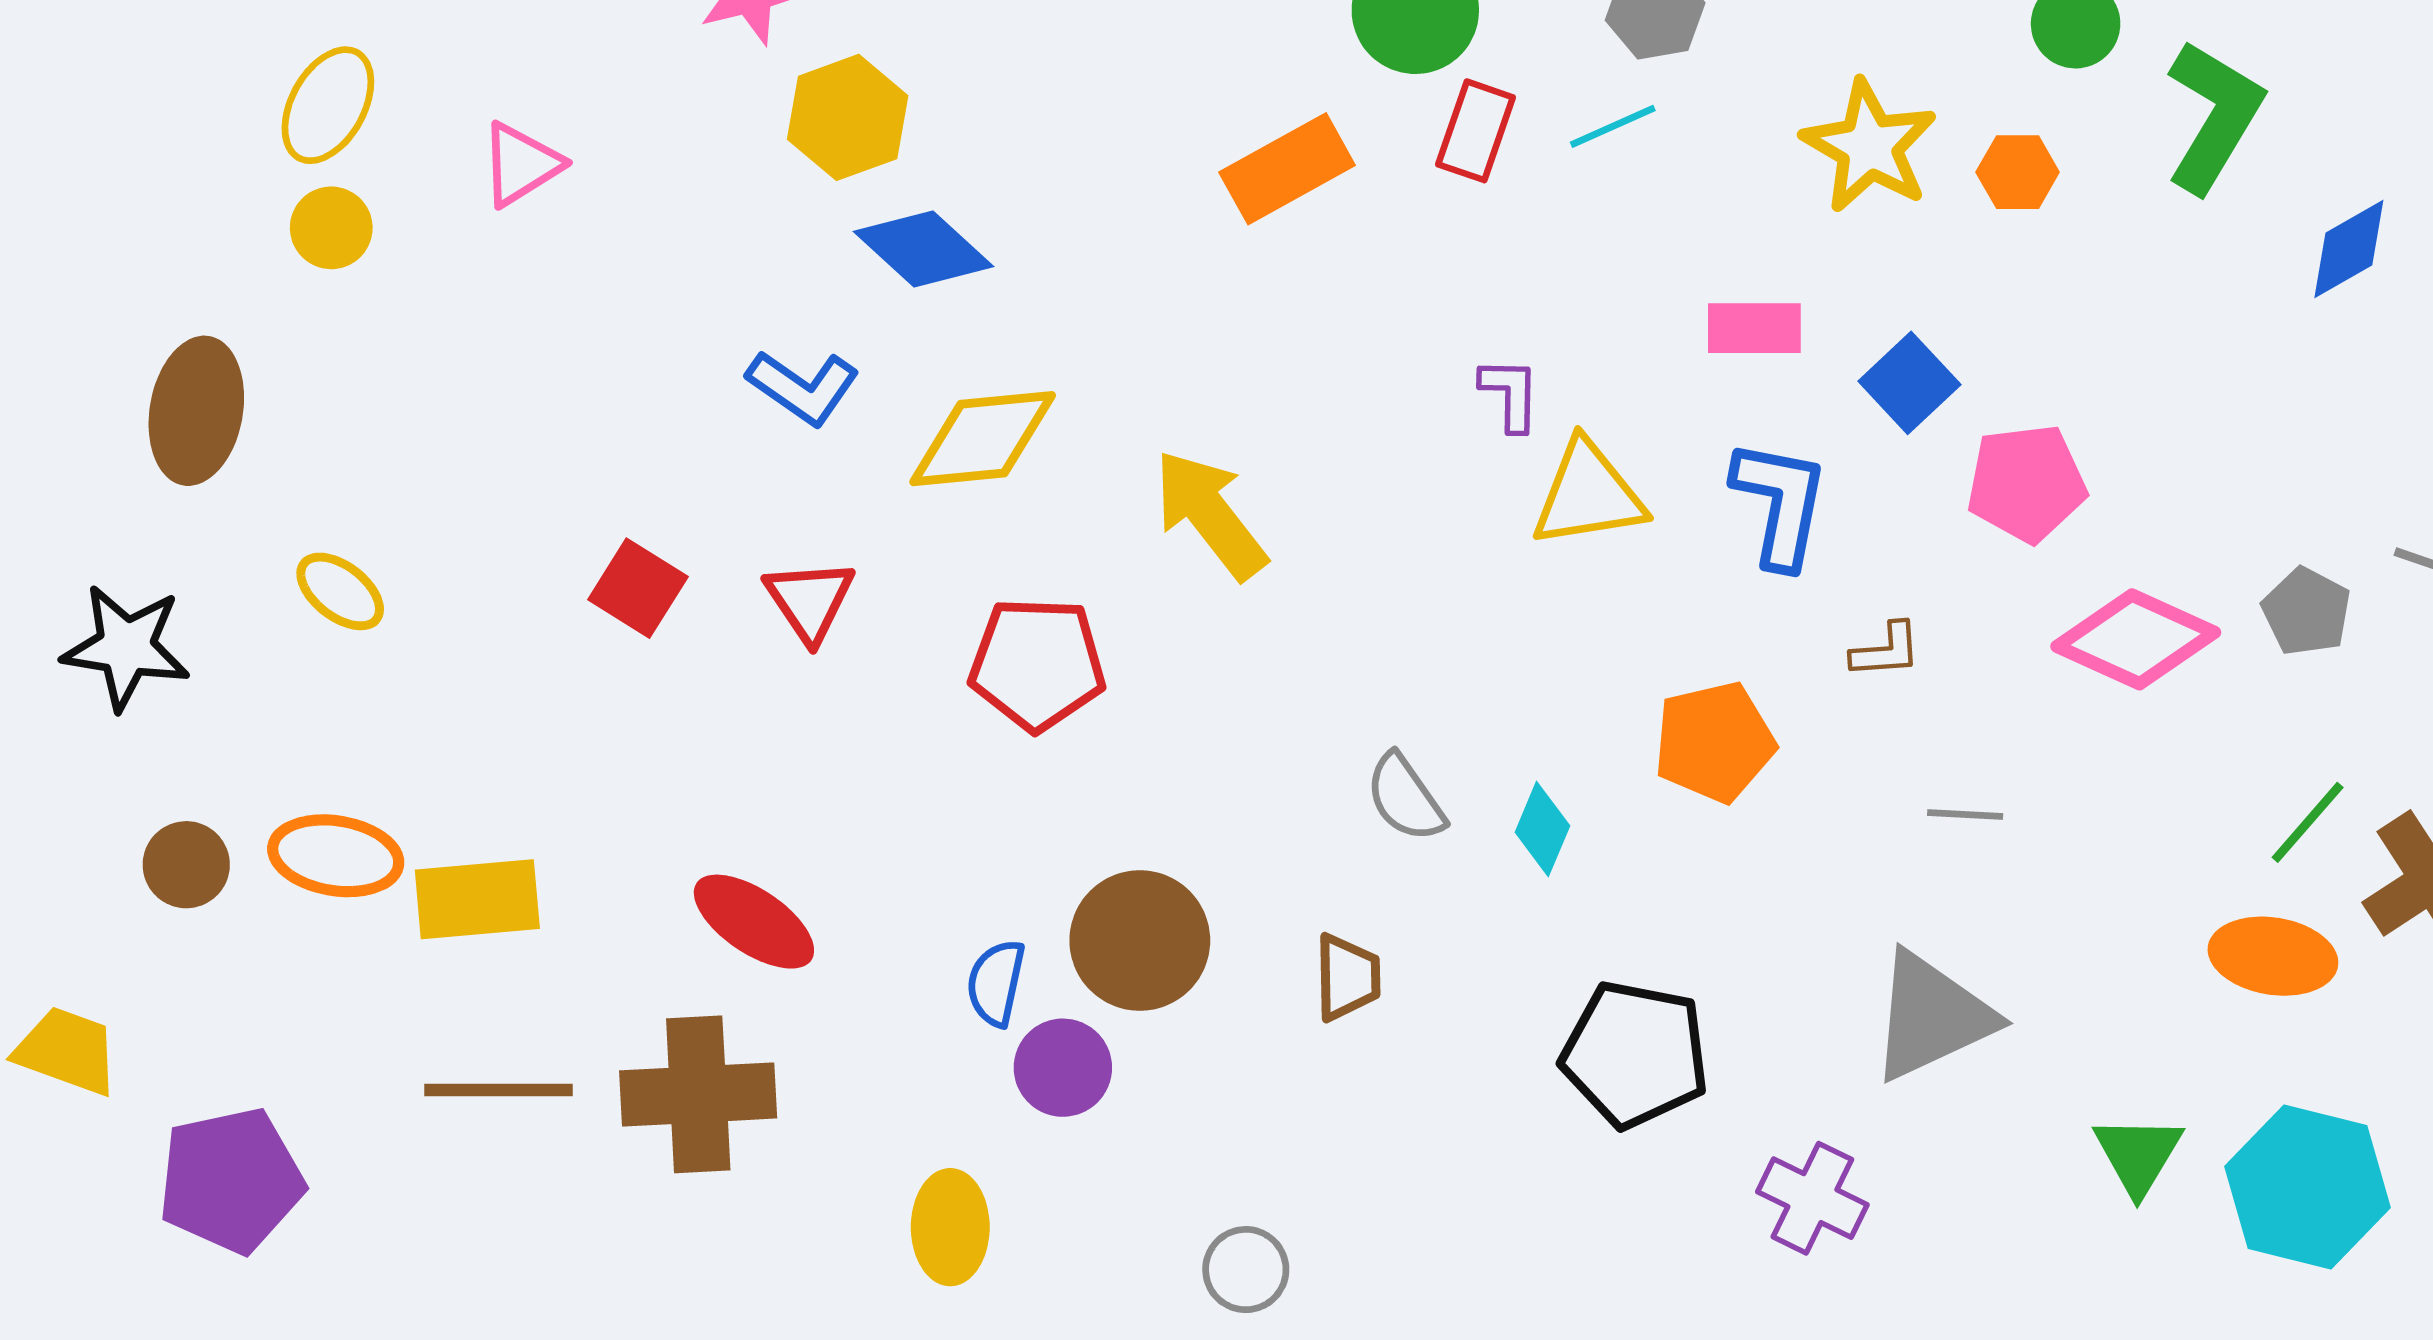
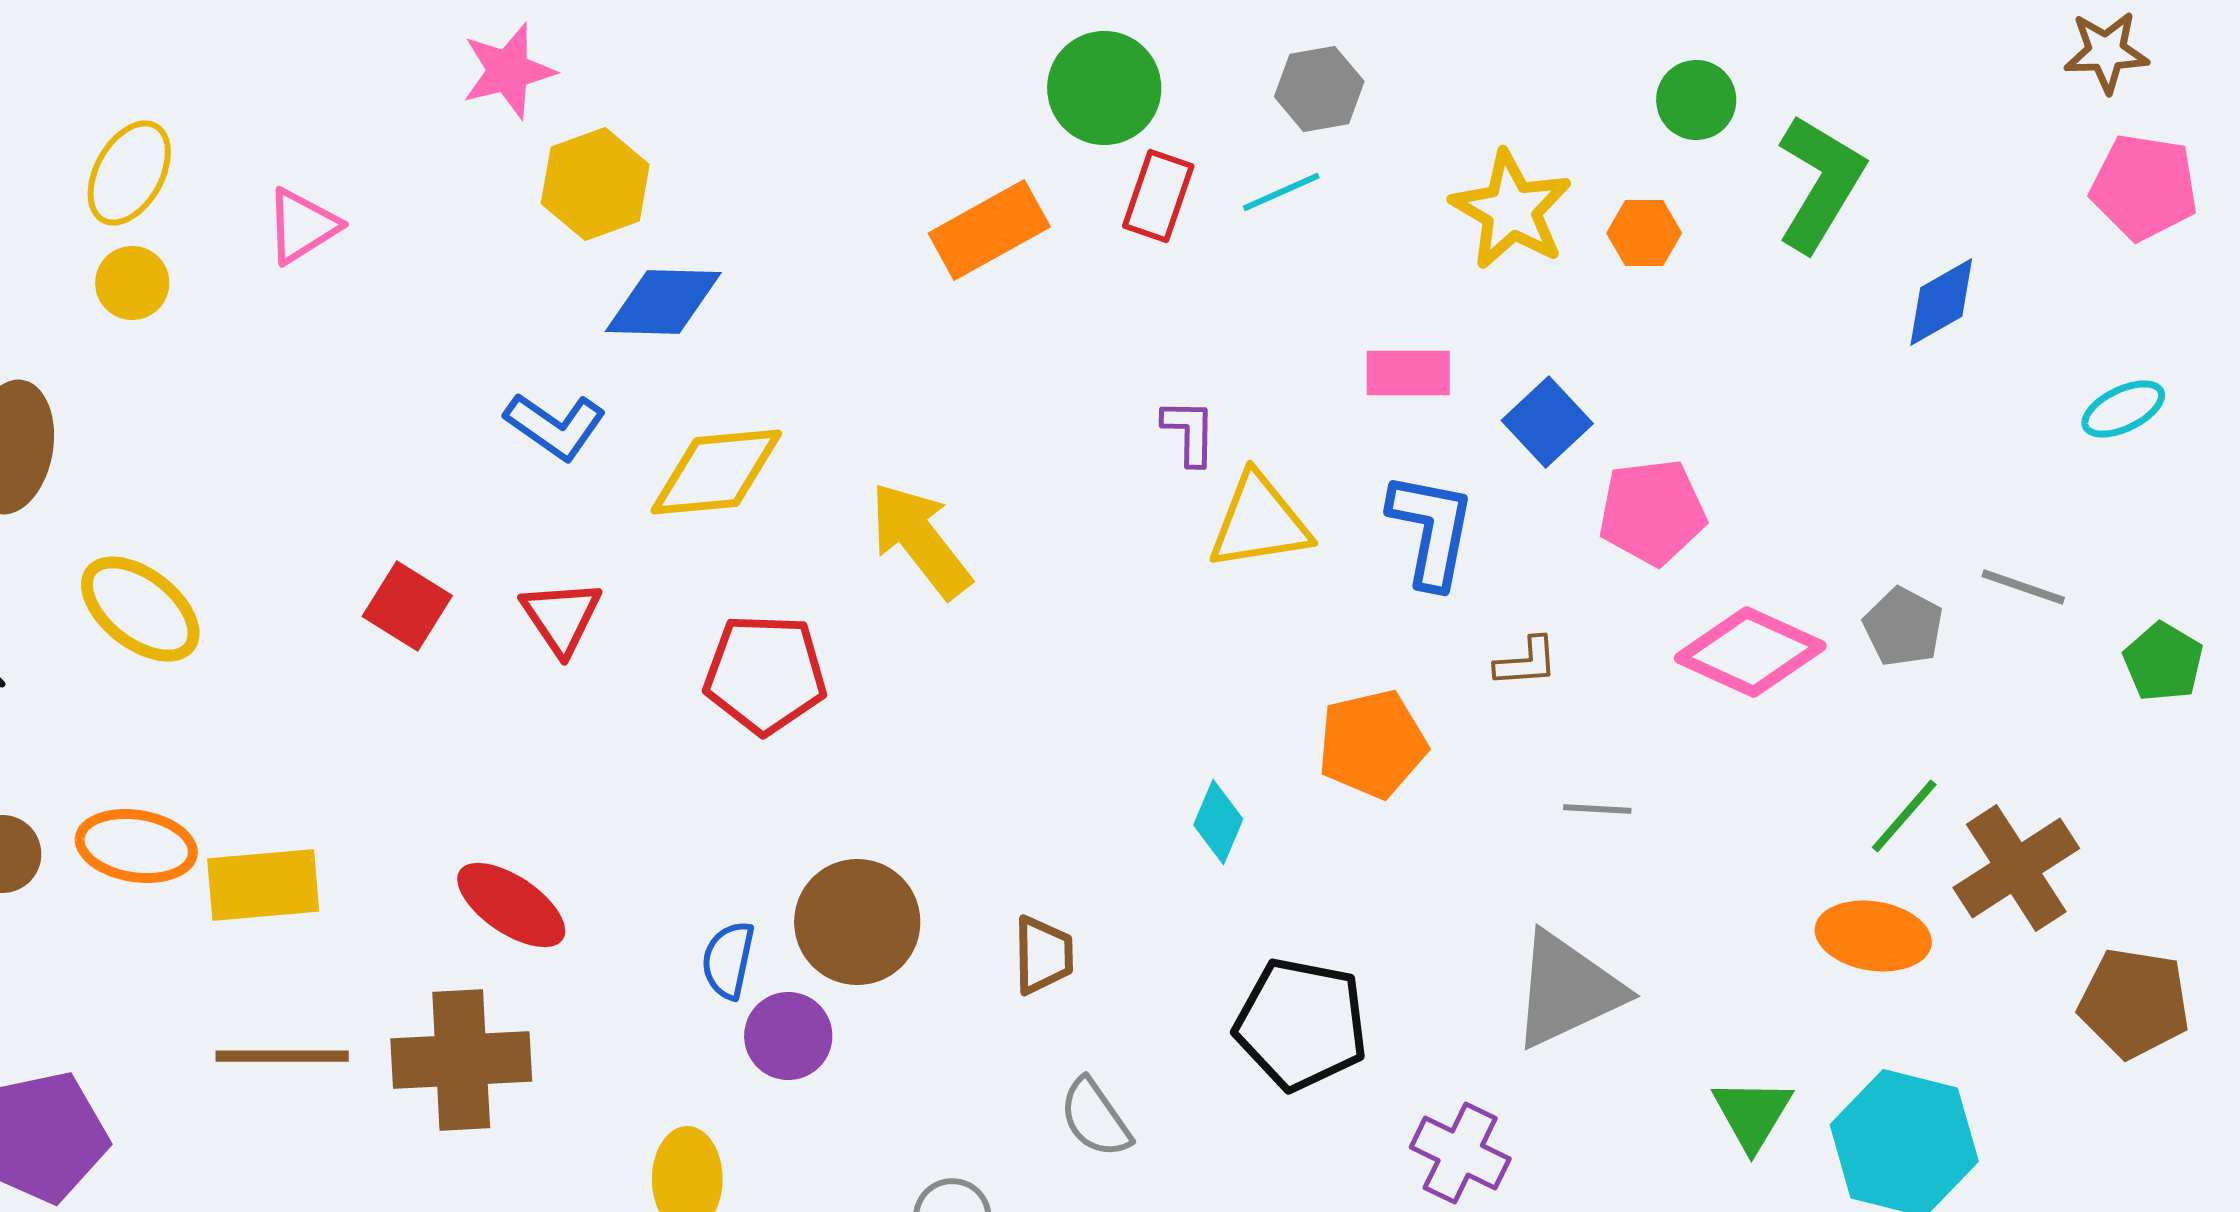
blue diamond: (923, 249) -> (663, 302), turned -41
yellow ellipse: (340, 591) -> (140, 609), size x1.5
gray semicircle: (1405, 798) -> (1095, 1118), moved

